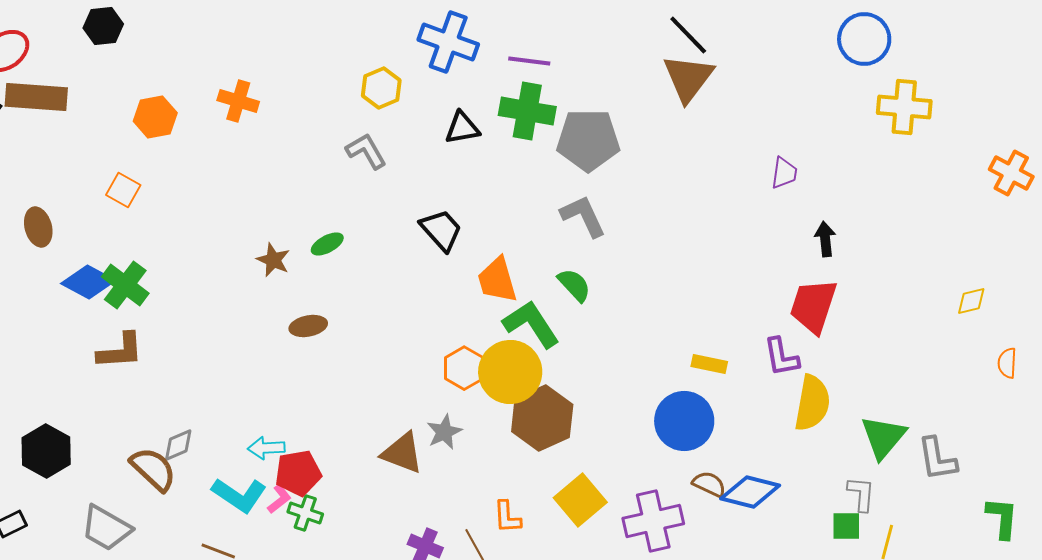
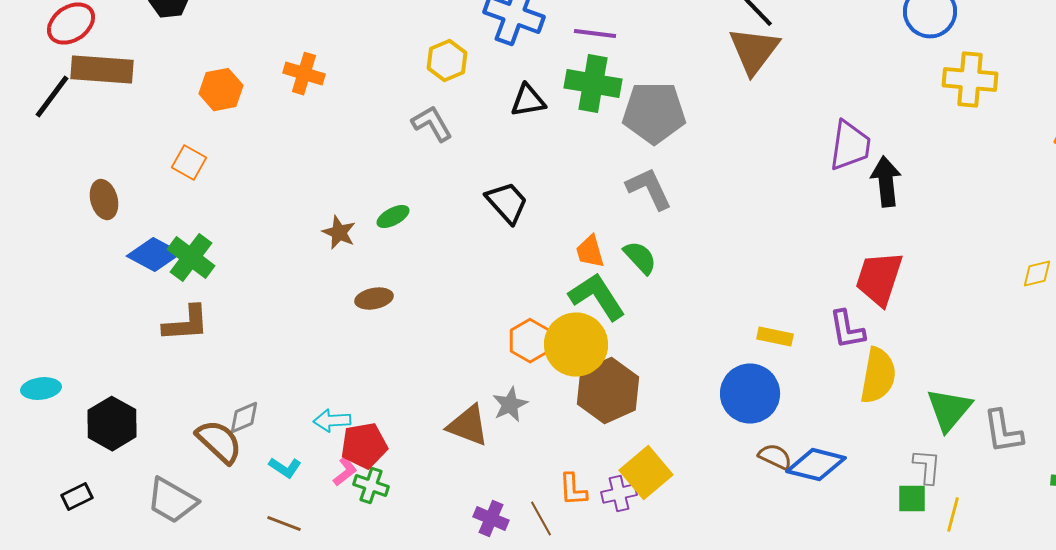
purple trapezoid: (784, 173) -> (850, 146), size x1.6
black arrow: (825, 239) -> (886, 182), moved, size x1.4
orange trapezoid: (497, 280) -> (590, 252), moved, size x0.7
cyan L-shape: (239, 495) -> (285, 468), moved, size x0.6
purple cross: (653, 521) -> (619, 494), moved, size x0.6

